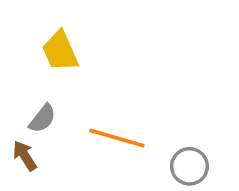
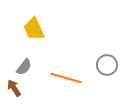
gray circle: (189, 166) -> (107, 65), moved

